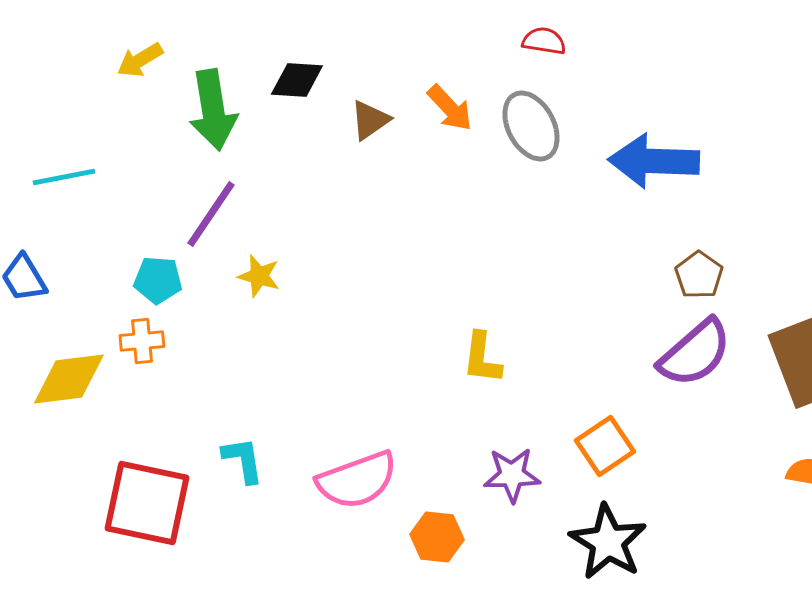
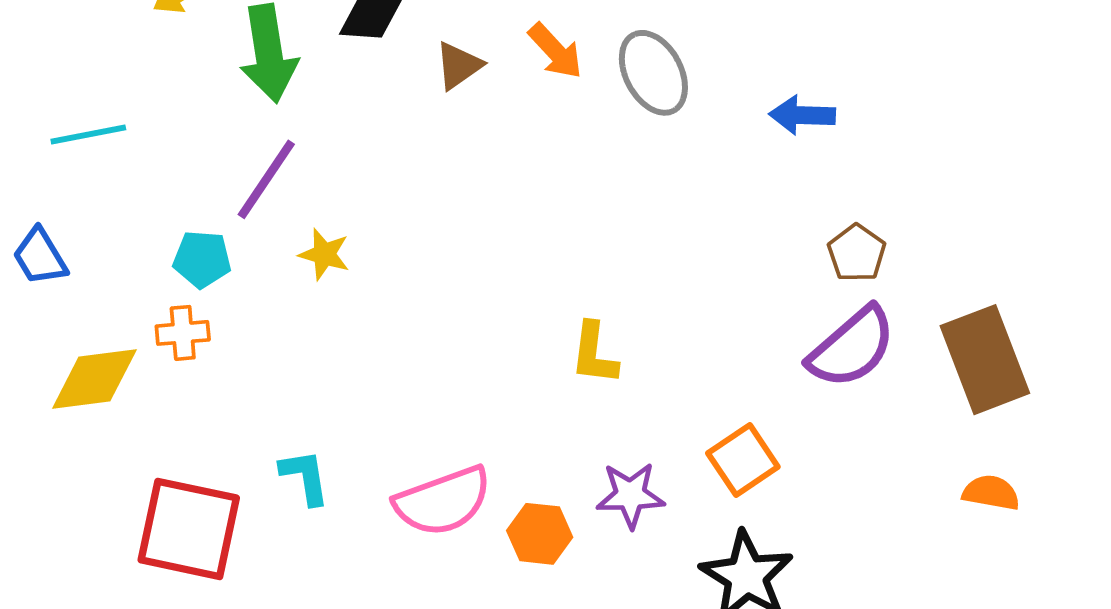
blue arrow: (654, 161) -> (802, 115), size x0.6
orange hexagon: (437, 537) -> (540, 534), moved

